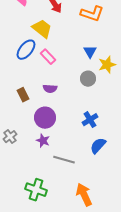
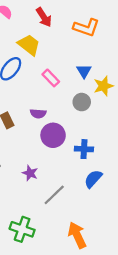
pink rectangle: (48, 57) -> (51, 78), moved
purple circle: (45, 118) -> (53, 135), moved
blue cross: (90, 120) -> (84, 149), turned 35
gray line: (64, 160) -> (54, 195), turned -60

